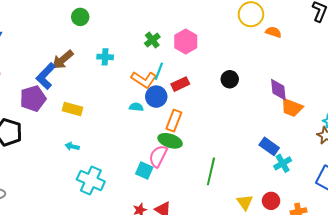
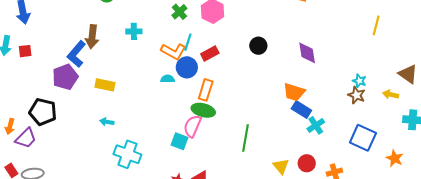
brown arrow: (63, 60) -> (92, 37), turned -40
orange trapezoid: (292, 108) -> (294, 92), moved

